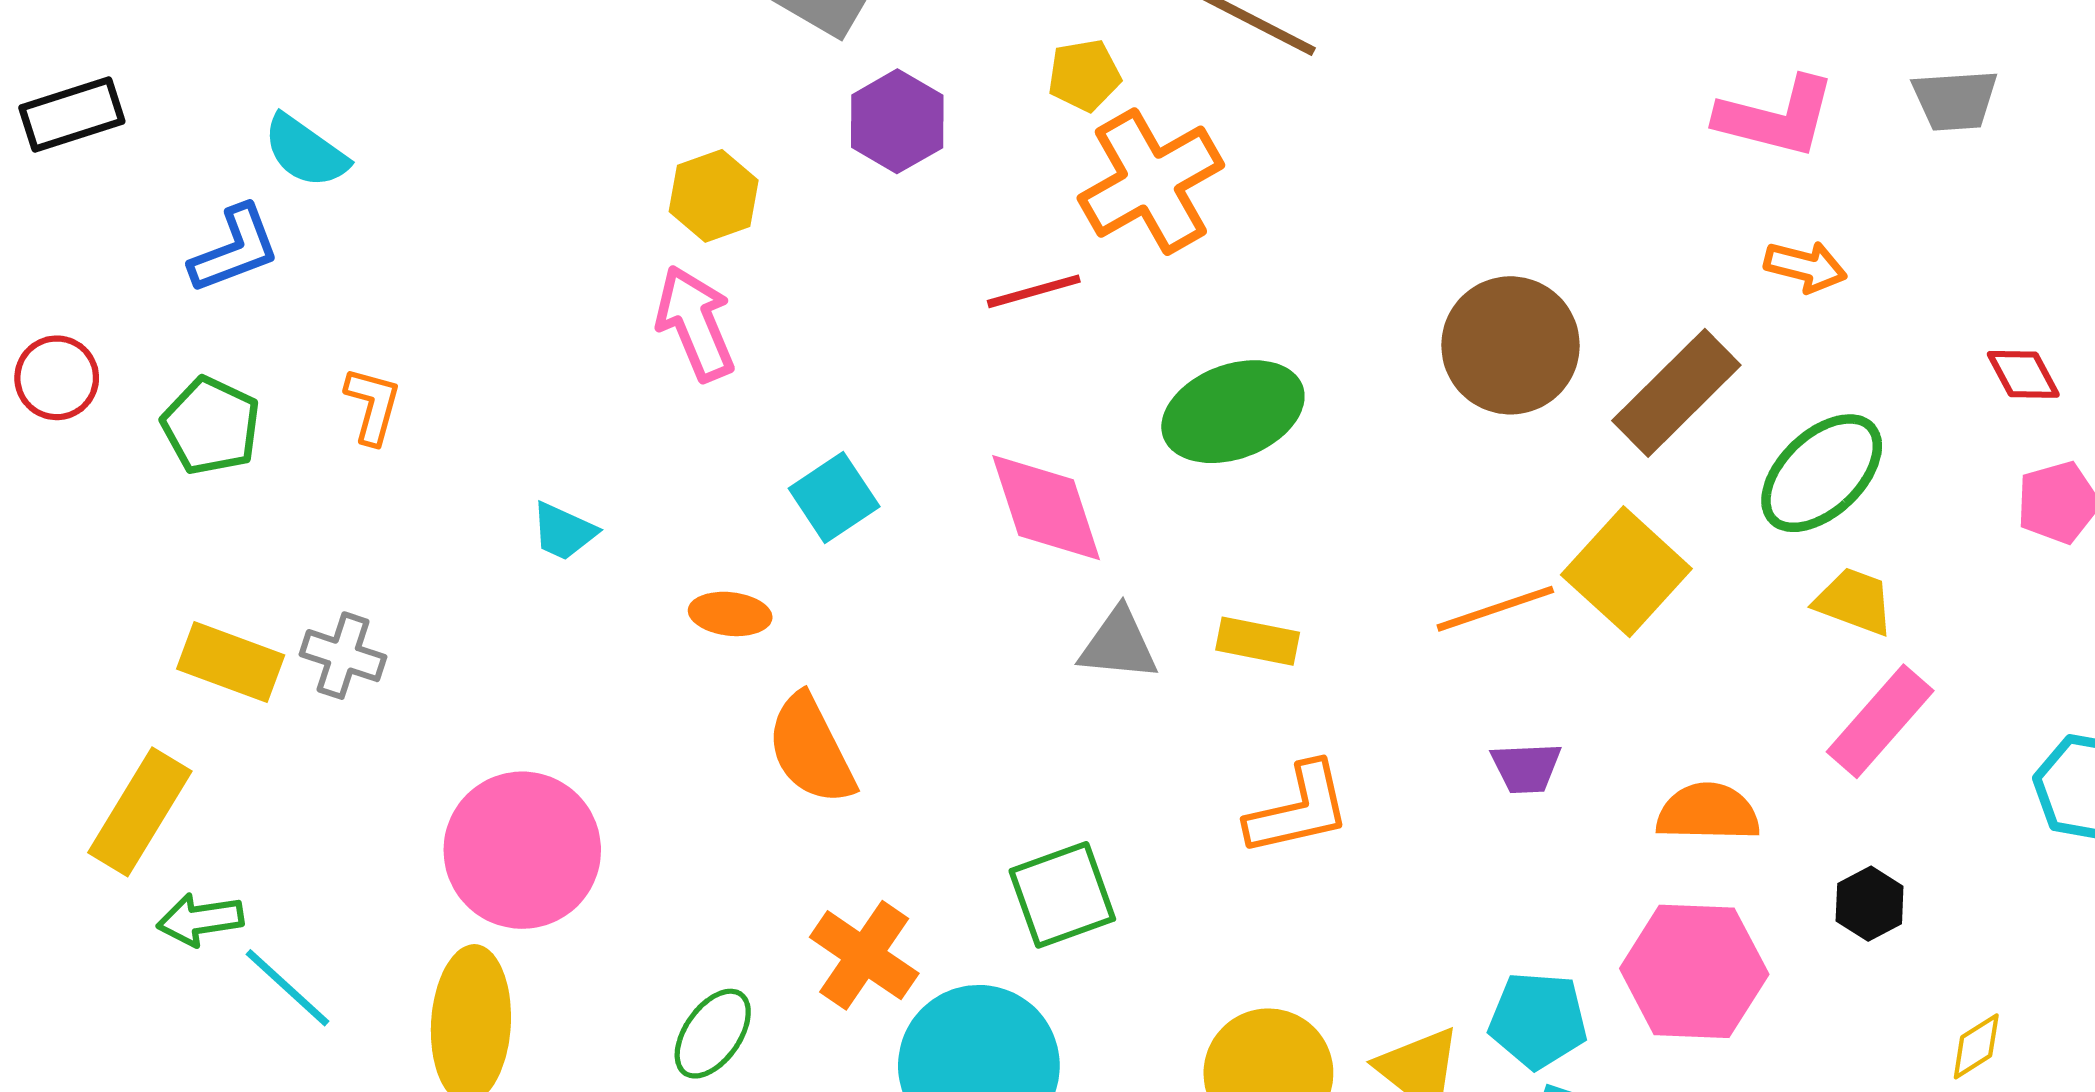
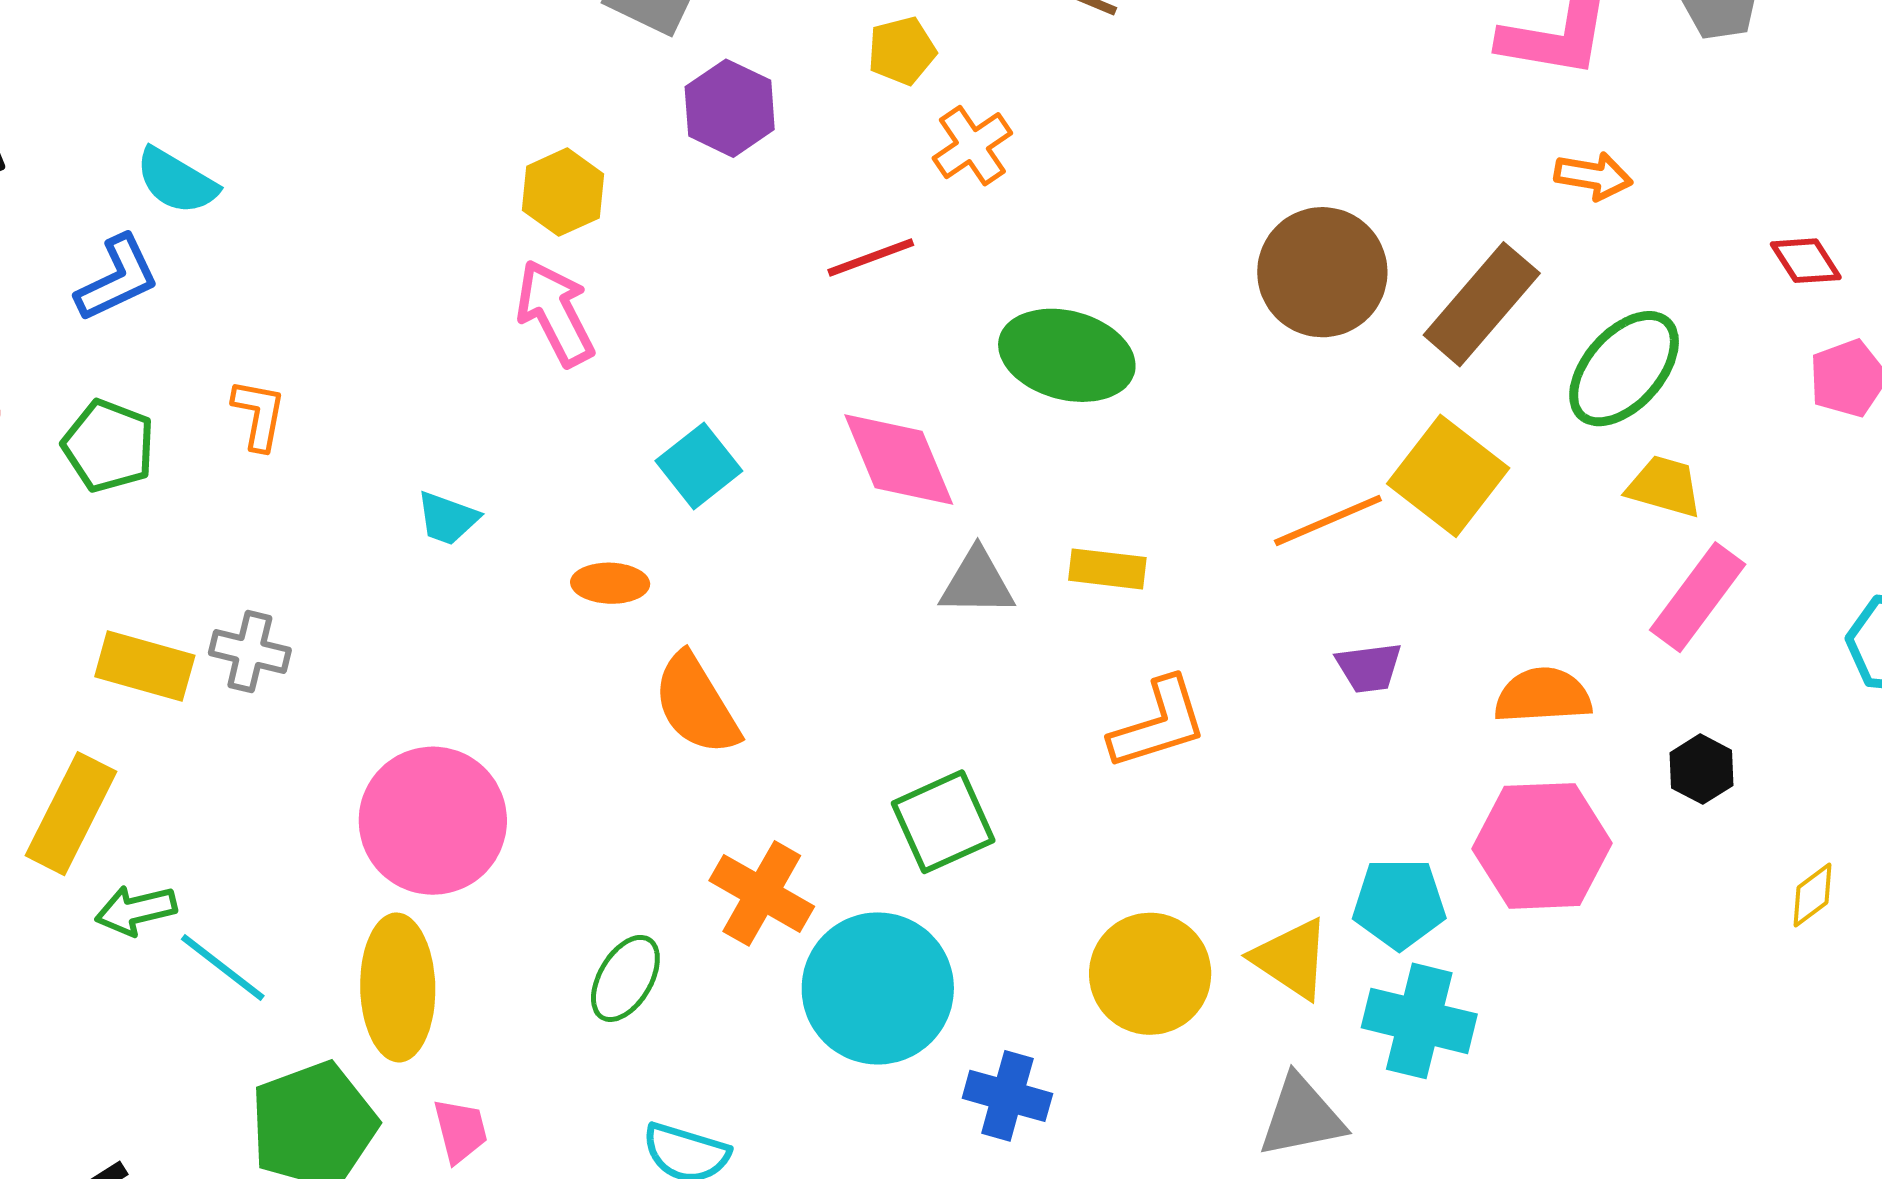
orange cross: (1151, 182) -> (972, 146), size x0.6
green ellipse: (1233, 412) -> (1067, 355), turned 40

